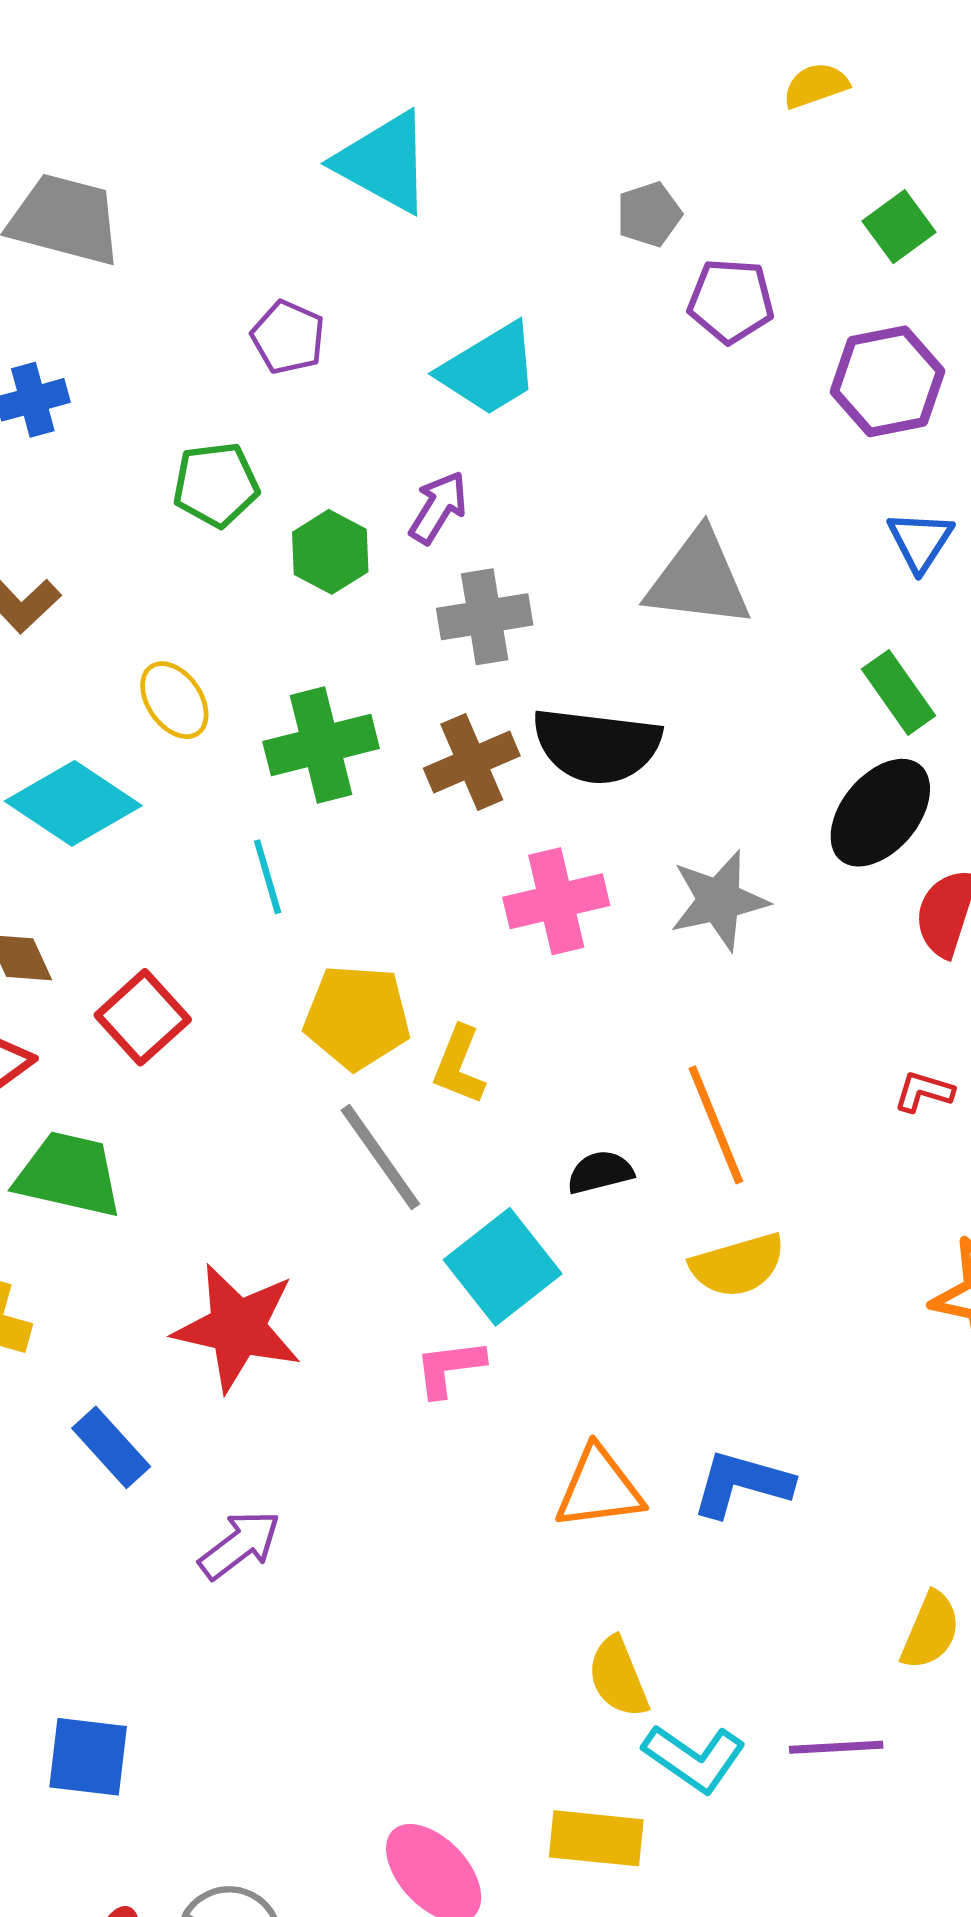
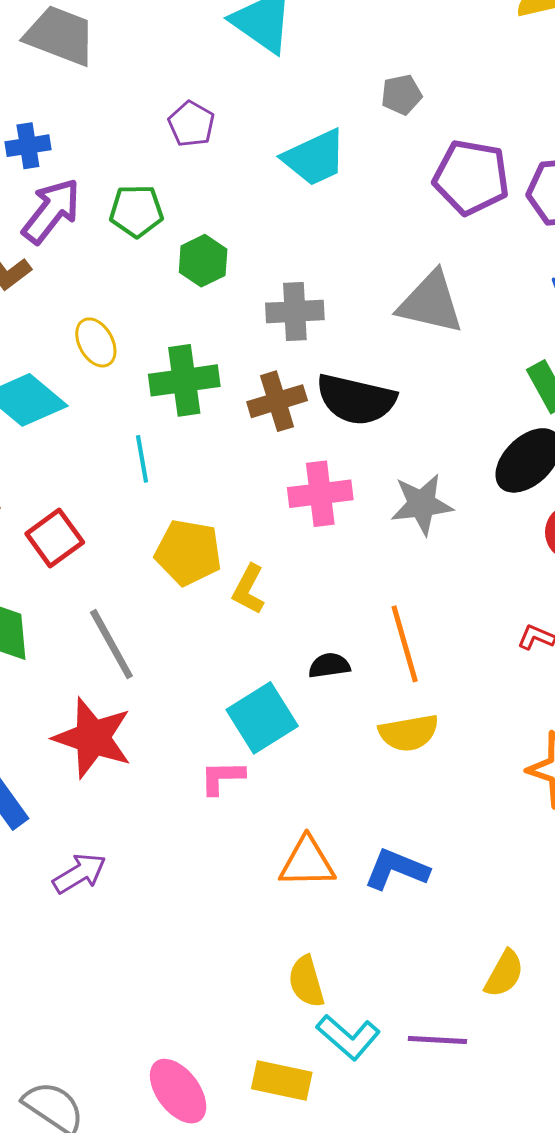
gray pentagon: (649, 214) -> (401, 95), moved
purple pentagon: (731, 301) -> (471, 177), moved, size x1.4
purple arrow: (438, 507) -> (51, 211), moved, size x1.5
gray line: (380, 1157) -> (111, 644), moved

